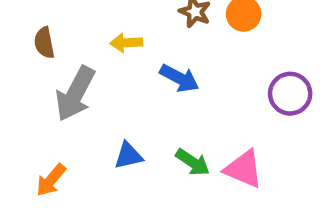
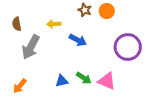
purple circle: (290, 94) -> (128, 47), size x1.4
blue triangle: (128, 156) -> (62, 81), moved

